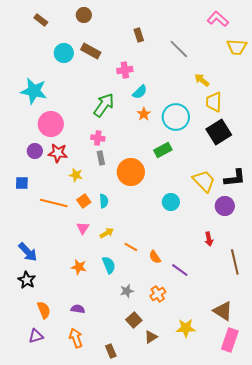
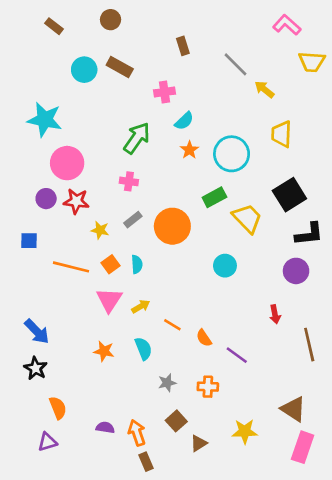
yellow arrow: (202, 80) -> (264, 89), moved
black square: (219, 132) -> (289, 195), moved
gray rectangle: (101, 158) -> (133, 220), moved, turned 64
yellow trapezoid: (204, 181) -> (247, 218), moved
pink triangle: (83, 228) -> (109, 300), size x1.5
orange cross: (158, 294) -> (208, 387), turned 35
purple semicircle: (78, 309) -> (105, 427), moved
orange arrow: (76, 338) -> (137, 433), moved

